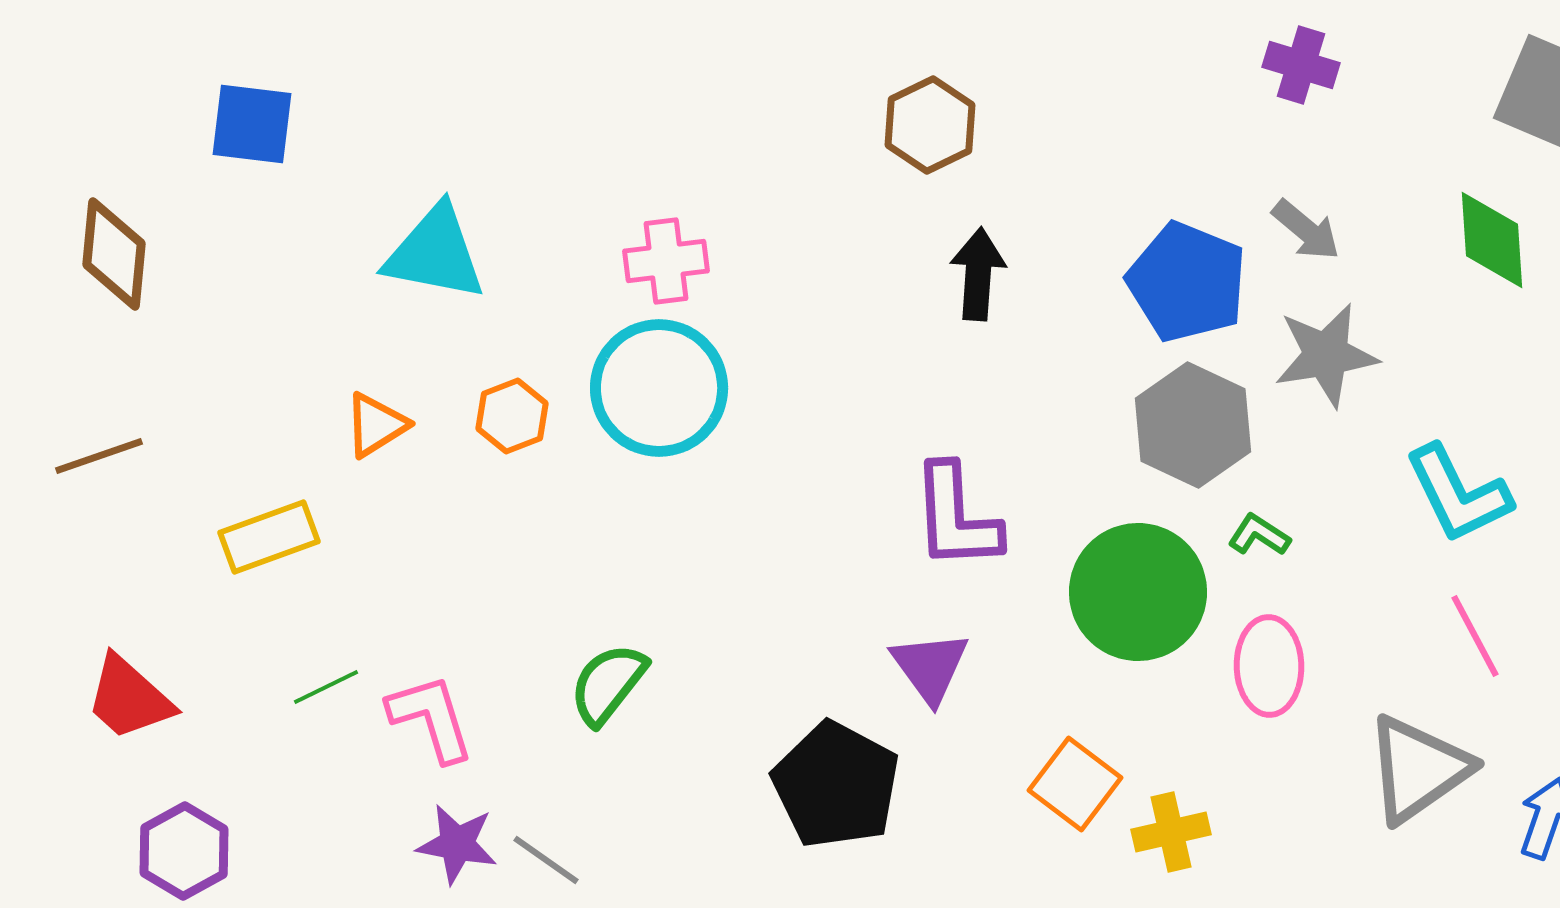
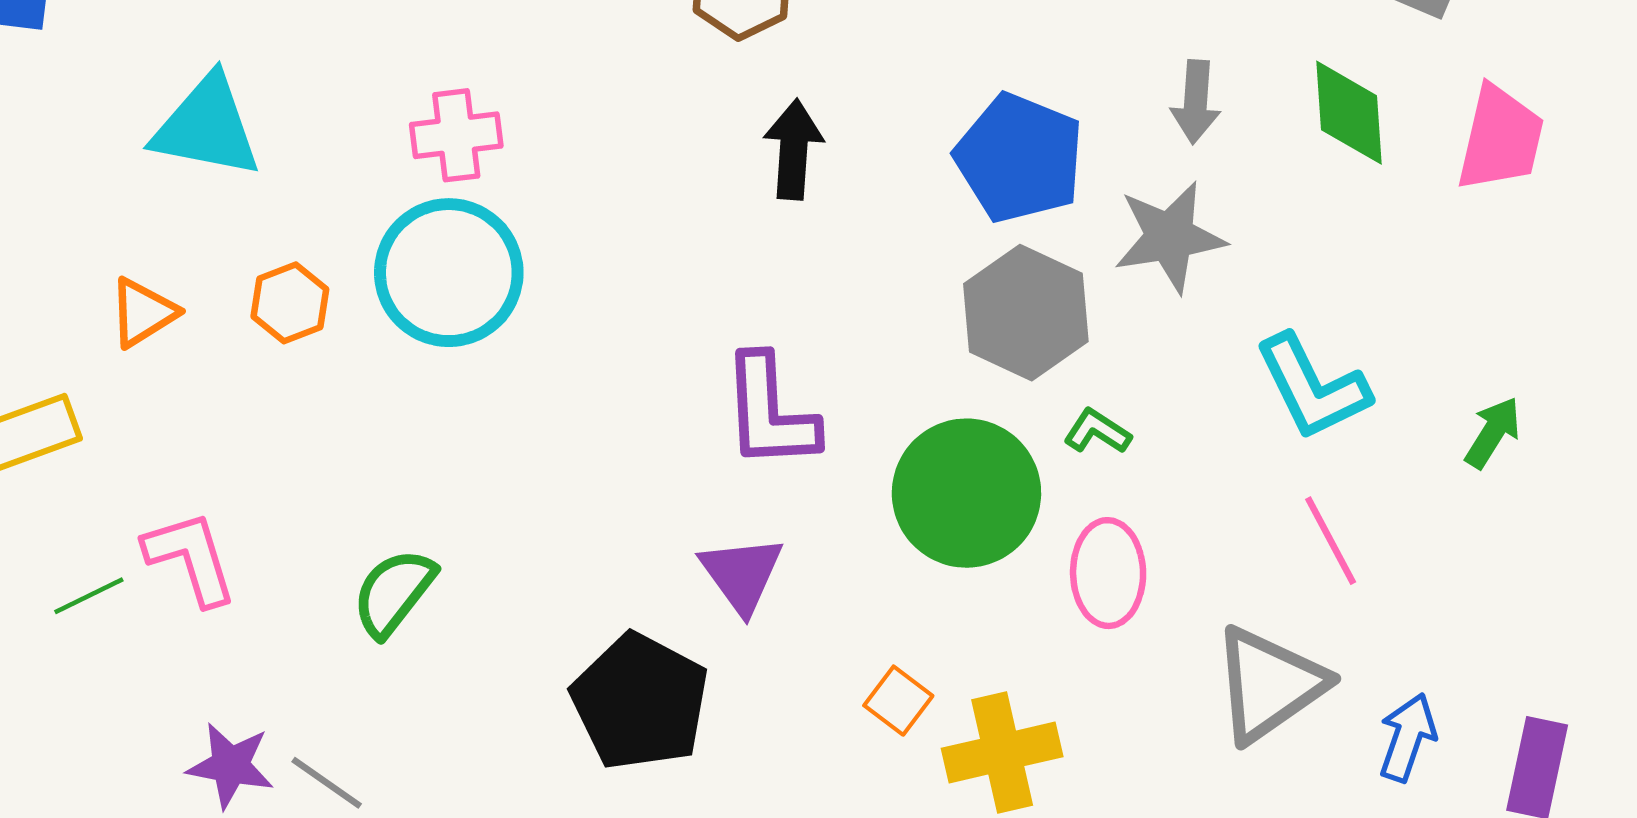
gray arrow: (1306, 230) -> (1196, 102), moved, turned 54
pink L-shape: (431, 718) -> (190, 558), moved
orange square: (1075, 784) -> (898, 701), size x0.7
yellow cross: (1171, 832) -> (1002, 752), size x1.4

